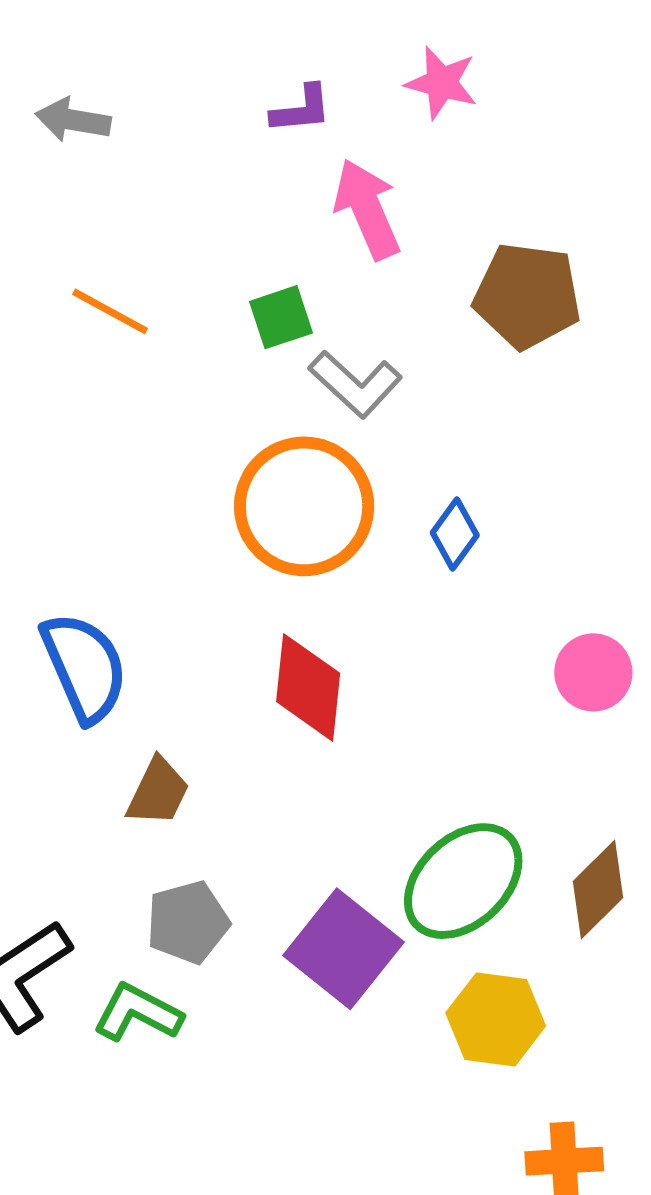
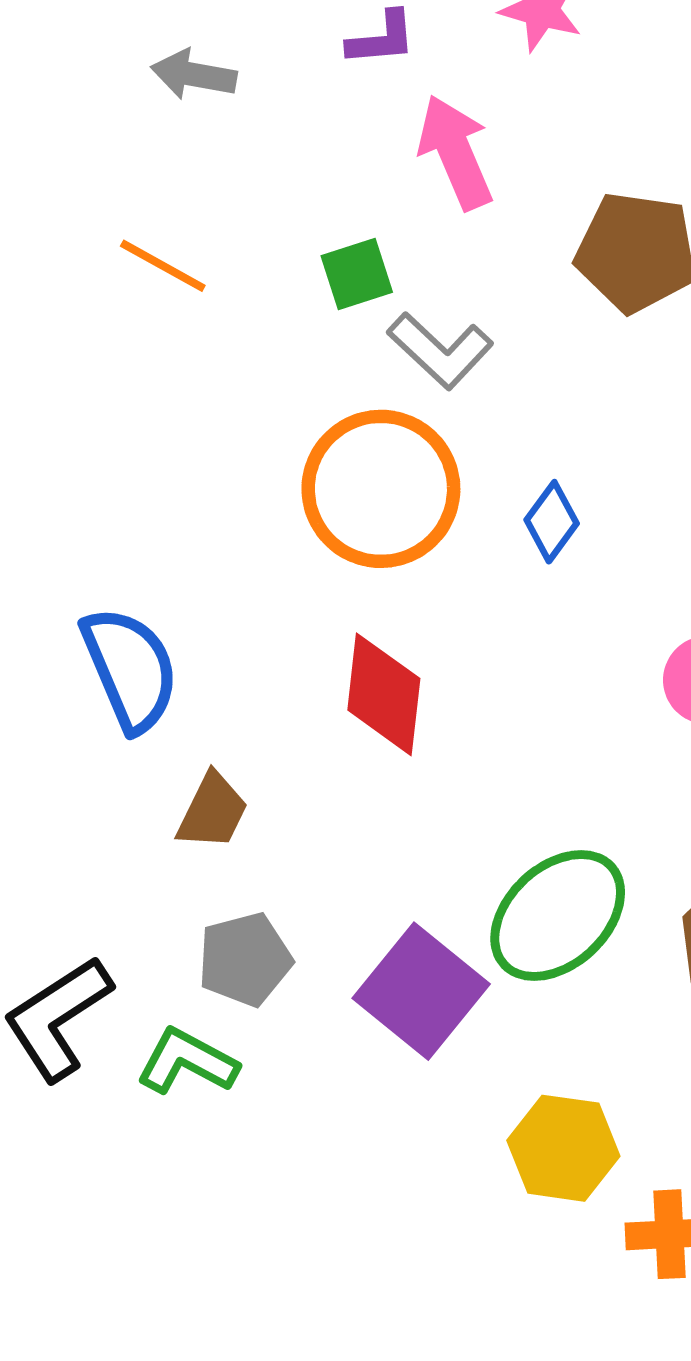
gray arrow: (73, 120) -> (194, 75), moved
yellow hexagon: (496, 1019) -> (563, 1148), moved

